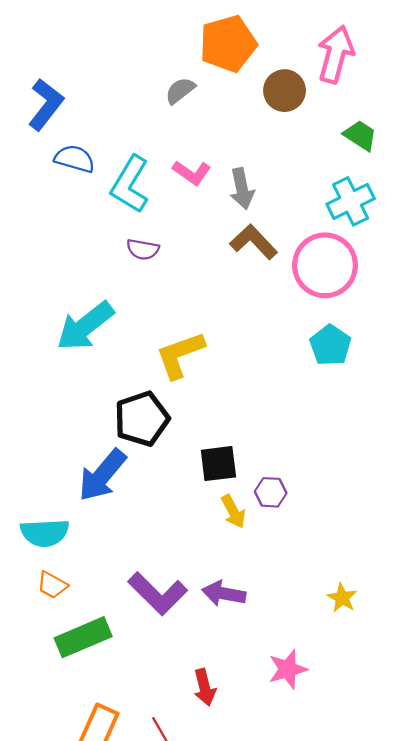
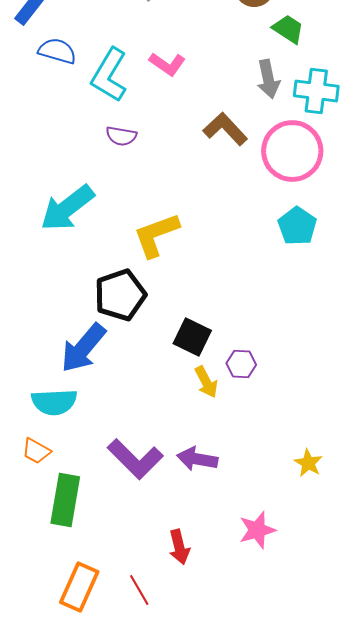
green trapezoid: (360, 135) -> (288, 29), moved
gray arrow: (242, 189) -> (268, 79), moved
cyan cross: (351, 201) -> (316, 91), turned 33
black square: (218, 464) -> (192, 337), turned 33
cyan semicircle: (45, 533) -> (54, 402), moved
green rectangle: (83, 637) -> (65, 500), turned -57

